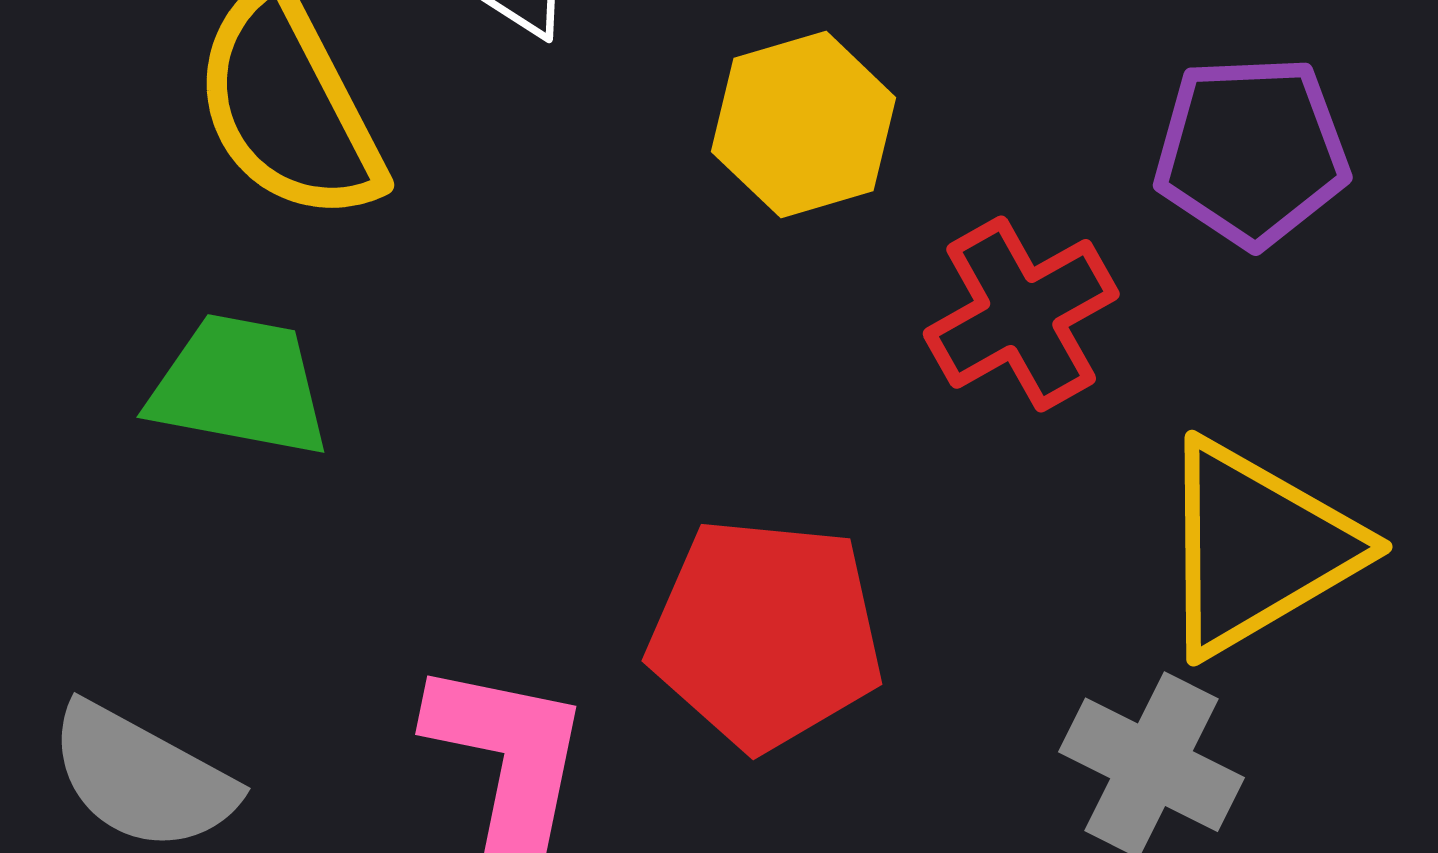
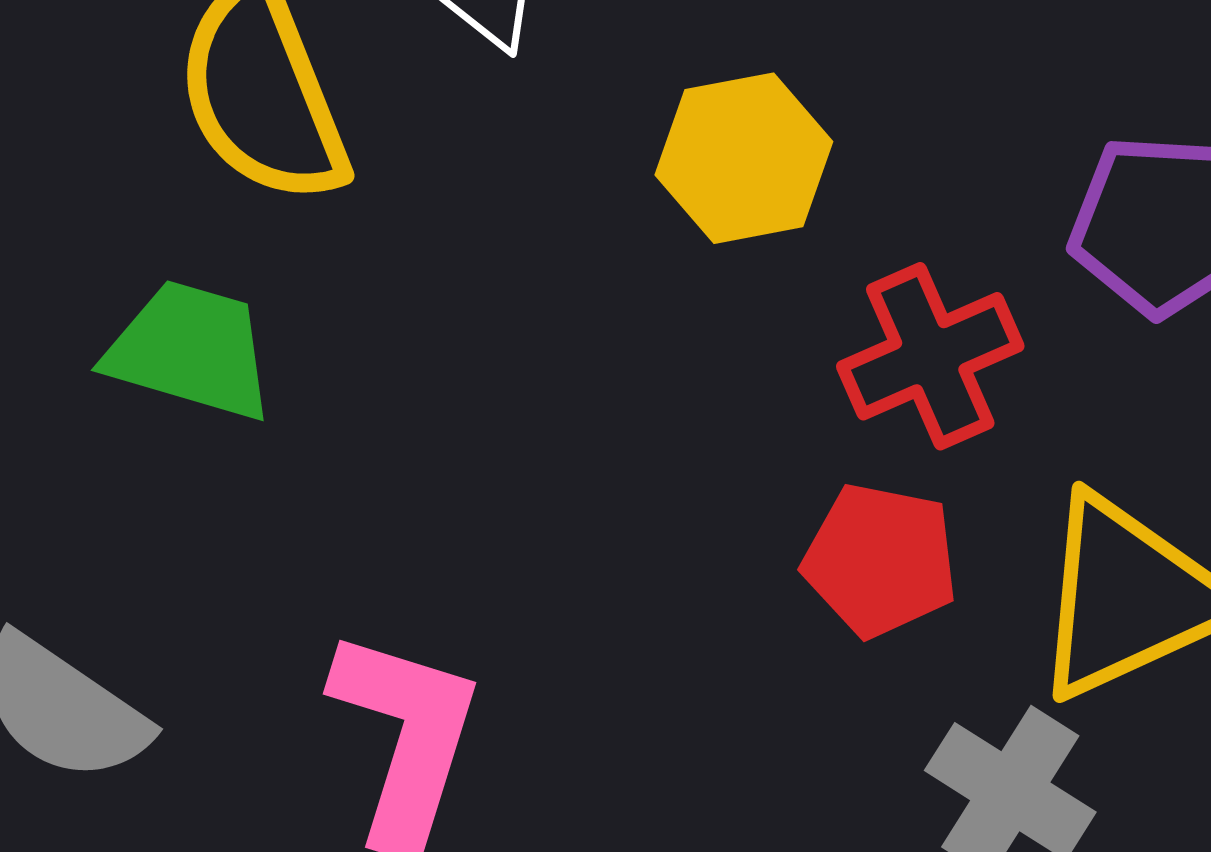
red pentagon: (766, 634) -> (880, 560), moved, size x0.7

